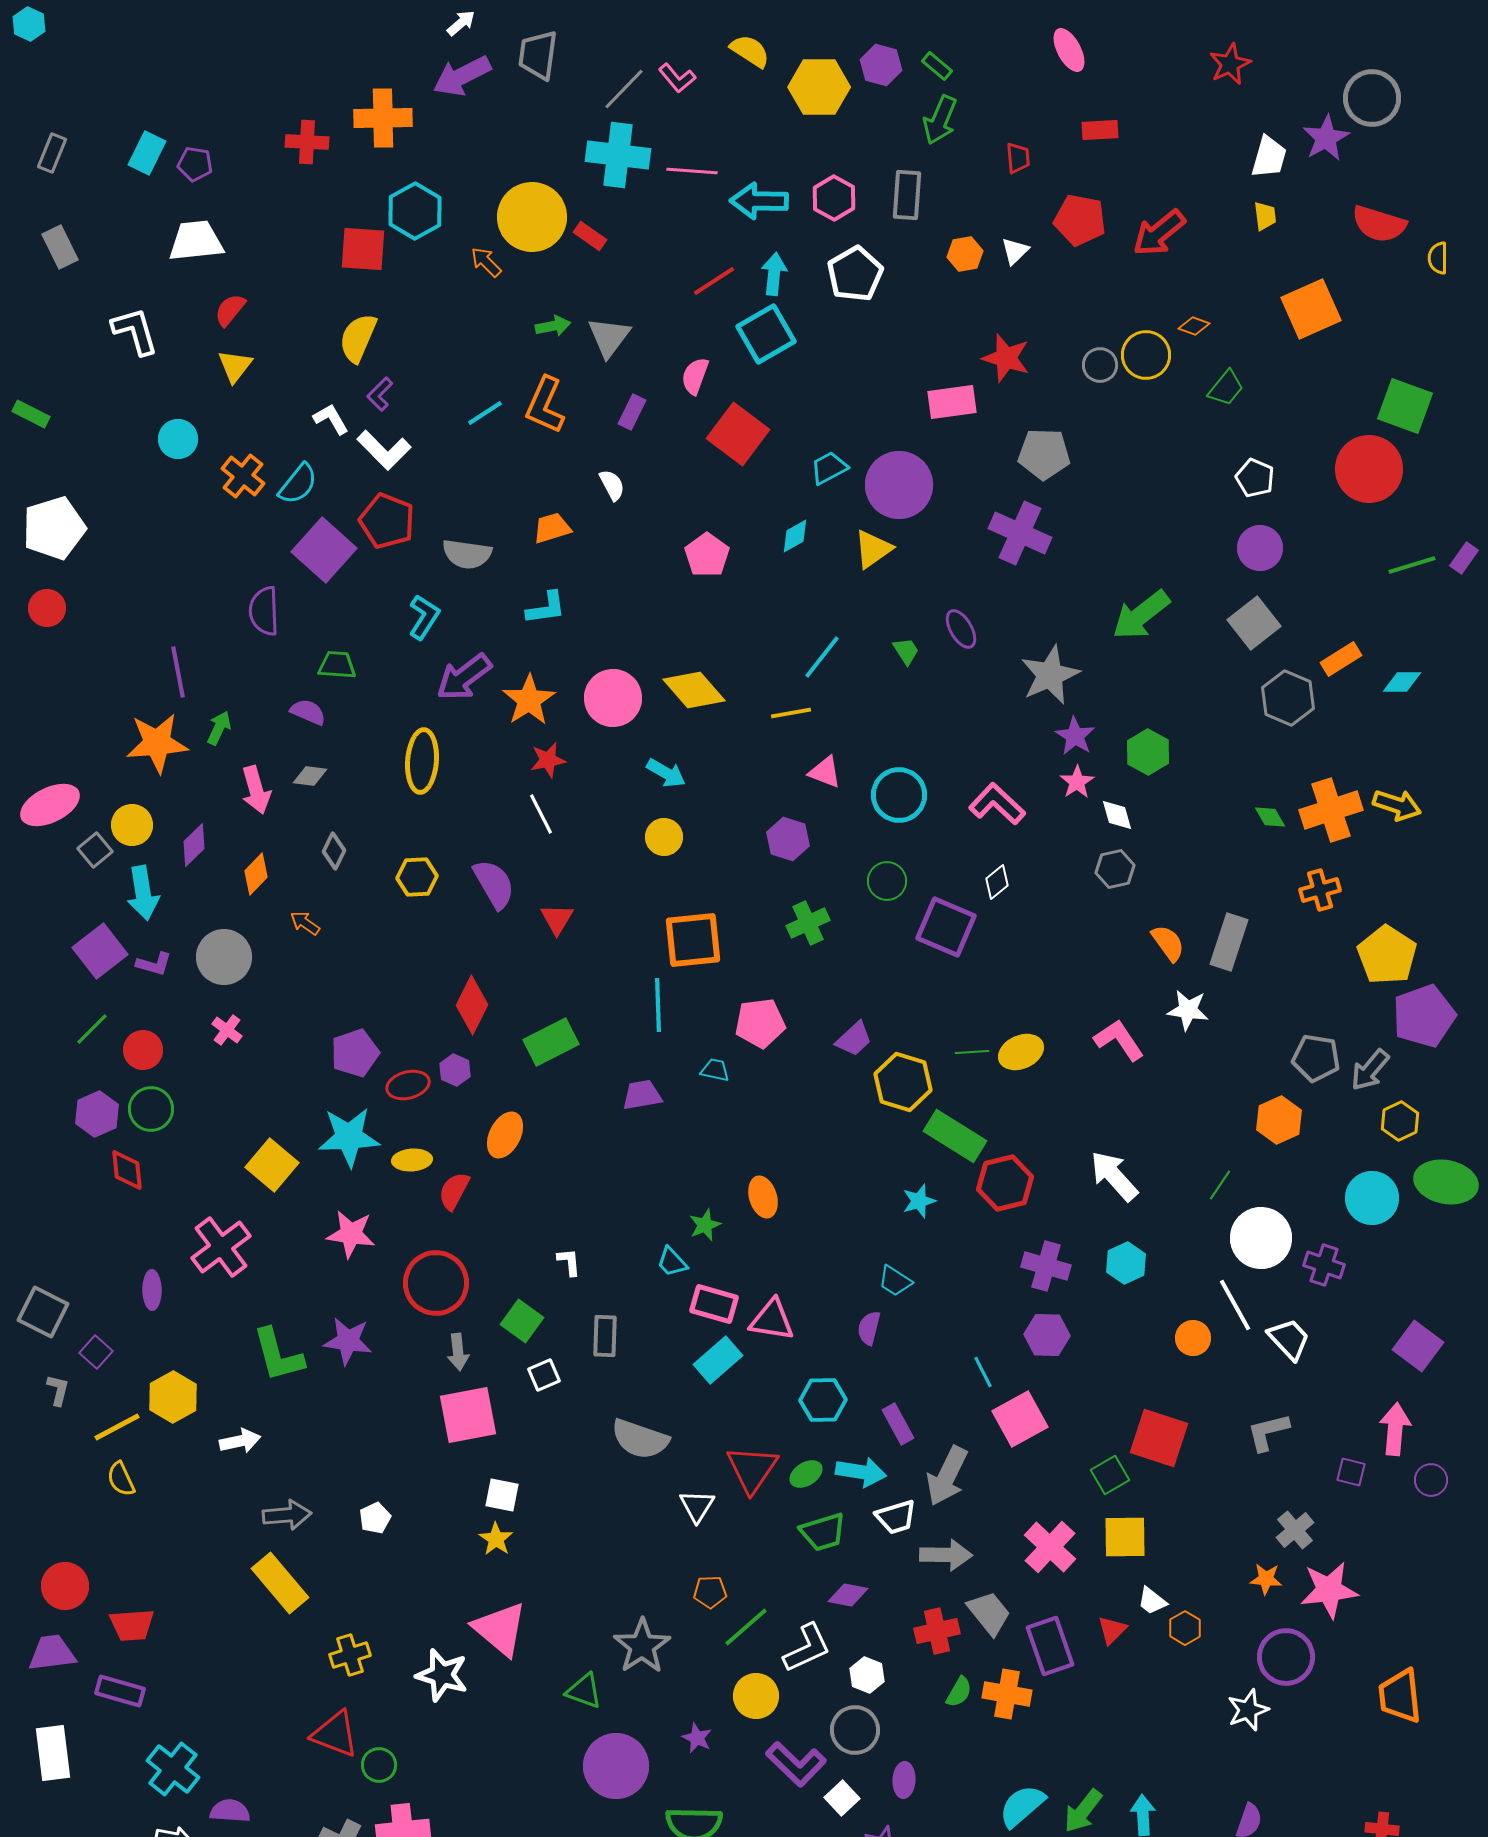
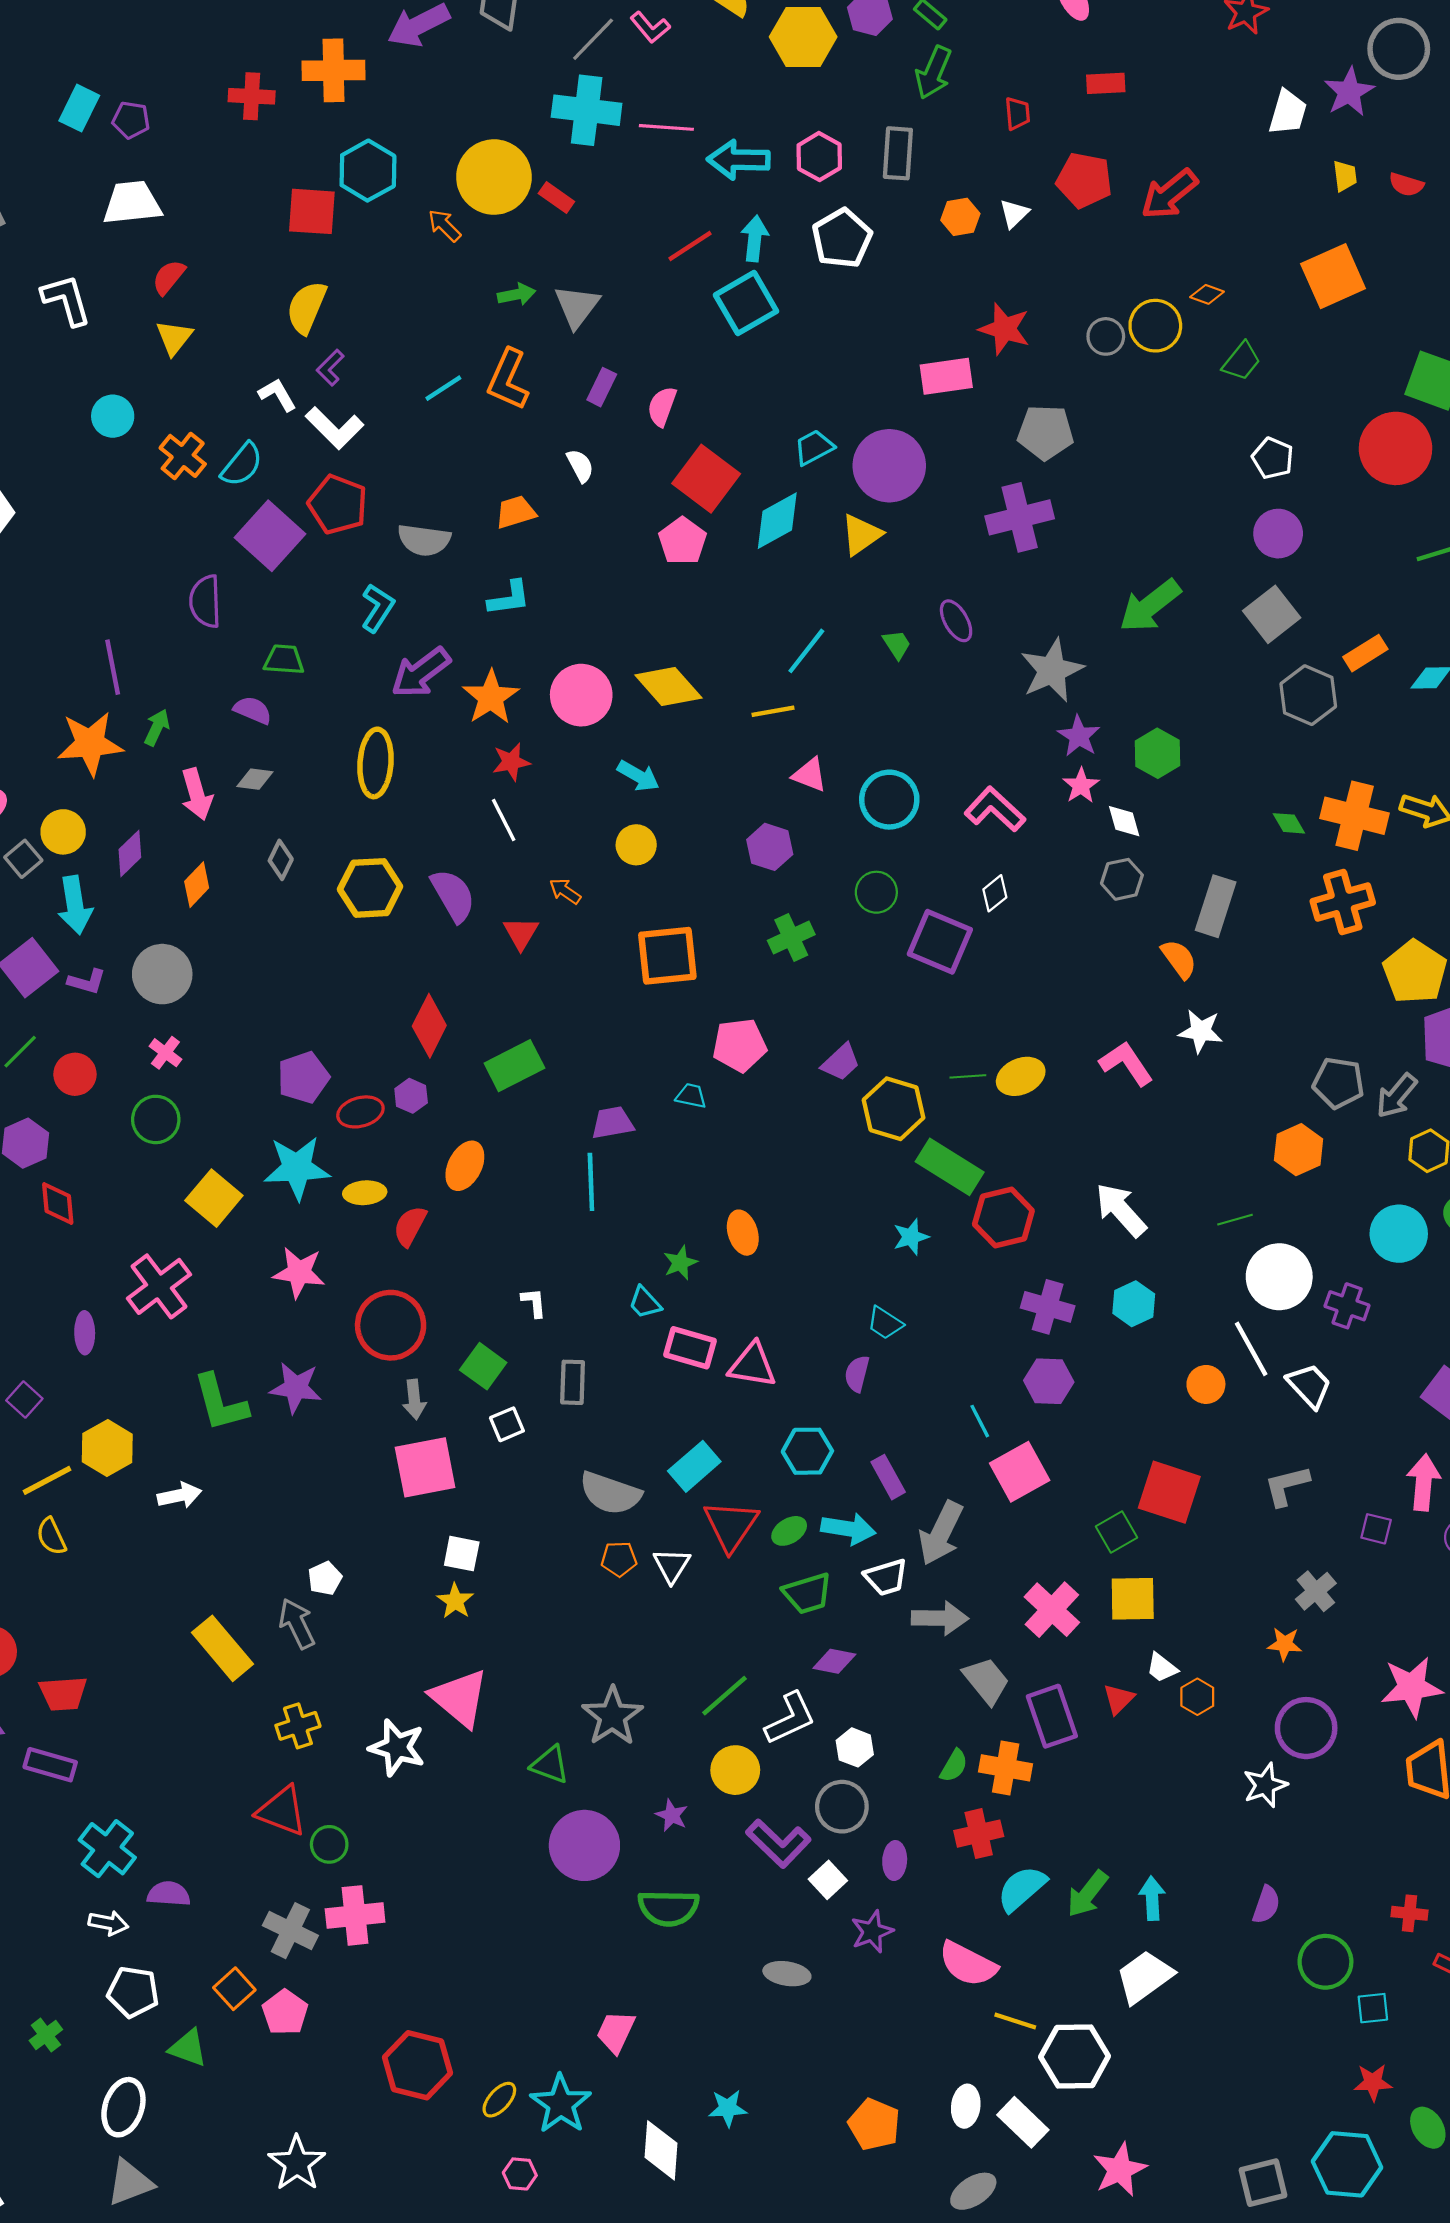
yellow trapezoid: (1265, 216) -> (1345, 176), moved
red semicircle: (1379, 224) -> (1406, 185), size x0.6
pink semicircle: (695, 376) -> (662, 406), moved
red square: (738, 434) -> (706, 479), moved
purple cross: (1020, 533) -> (1020, 517), turned -38
cyan diamond: (795, 536) -> (777, 521), size x1.6
orange cross: (1331, 810) -> (1355, 816), turned 32
yellow hexagon: (417, 877) -> (370, 888), size x1.4
orange cross: (1320, 890) -> (1343, 902), size x1.4
orange arrow: (305, 923) -> (565, 891), moved
gray rectangle: (1229, 942) -> (1216, 906), moved
cyan line: (658, 1005) -> (591, 1182), moved
green circle: (151, 1109) -> (156, 1119), moved
green line: (1220, 1185) -> (1235, 1220), turned 40
cyan rectangle: (718, 1360) -> (694, 1466), moved
gray arrow: (287, 1515) -> (297, 1624), moved, turned -111
pink star: (1329, 1590) -> (1412, 1687), moved
orange pentagon: (710, 1592) -> (619, 1559), moved
red cross: (937, 1631) -> (979, 1834), moved

